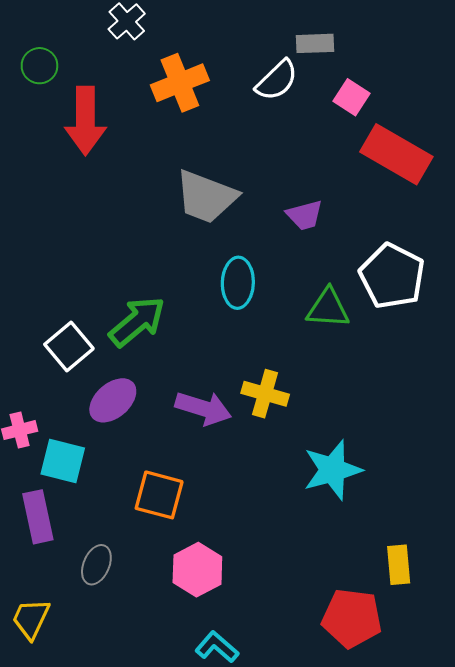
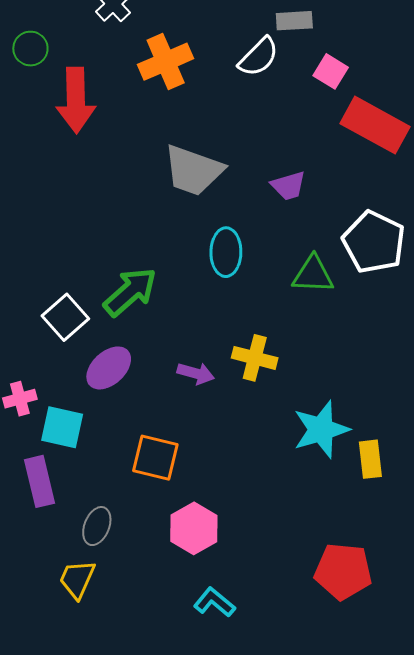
purple arrow: (203, 408) -> (196, 373), size x0.7
yellow rectangle: (399, 565) -> (370, 459), moved
yellow trapezoid: (31, 619) -> (77, 579), moved

